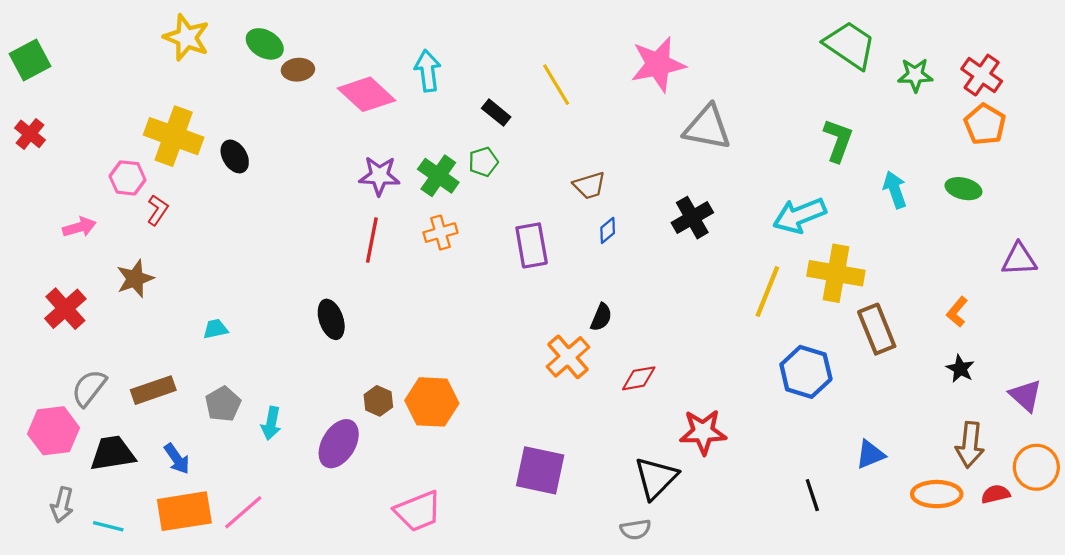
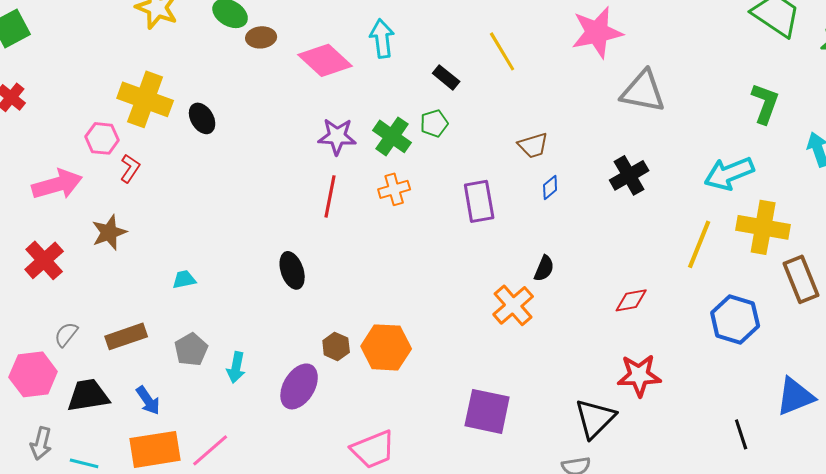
pink arrow: (79, 227) -> (57, 184), size x1.6
red diamond: (639, 378) -> (631, 300), moved
gray semicircle: (89, 388) -> (66, 334), size x0.7
blue triangle: (870, 454) -> (795, 396), size x1.4

